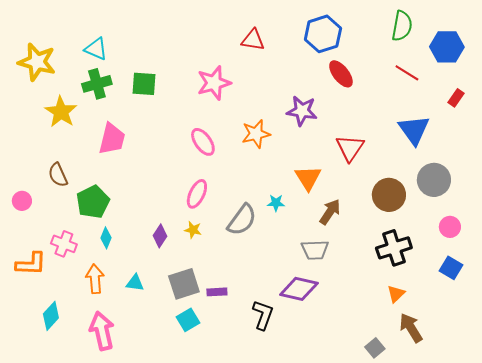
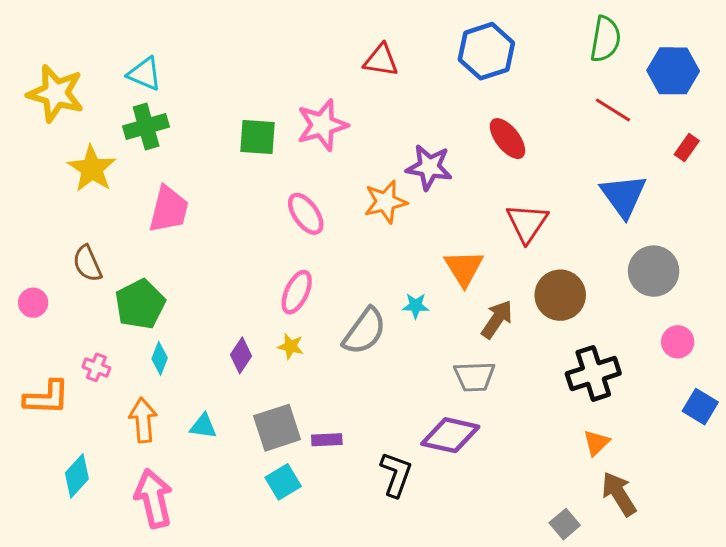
red ellipse: (341, 74) -> (507, 139), moved
green square: (144, 84) -> (258, 137), moved
purple star: (302, 111) -> (429, 167), moved
brown circle: (389, 195) -> (560, 295), moved
pink cross: (64, 244) -> (96, 367), size x0.7
blue square: (451, 268) -> (700, 407), moved

